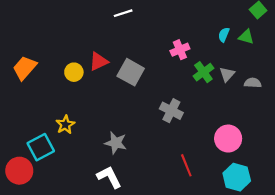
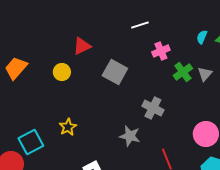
white line: (123, 13) -> (140, 25), moved
red triangle: (99, 61) -> (82, 46), moved
yellow star: (65, 125) -> (68, 127), moved
gray star: (116, 143) -> (130, 136), moved

